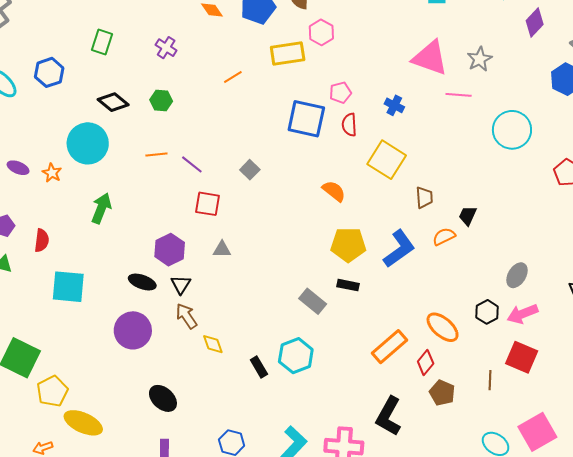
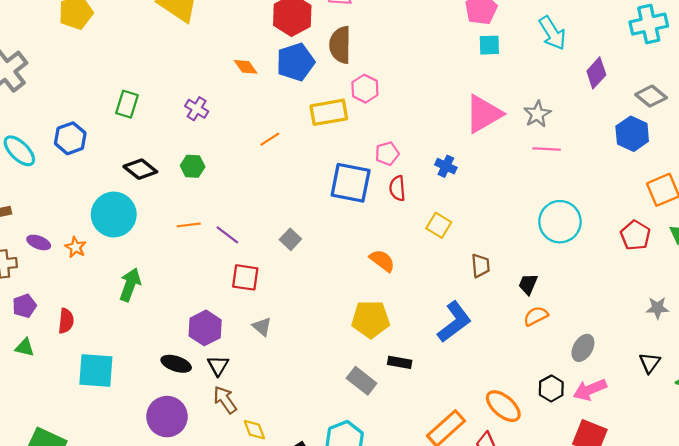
pink triangle: (430, 58) -> (484, 114), turned -48
pink line: (459, 95) -> (547, 149), moved
cyan circle: (512, 130) -> (560, 222), moved
yellow square: (387, 160) -> (439, 225), size x0.6
orange semicircle: (444, 236) -> (536, 316), moved
yellow pentagon: (348, 245) -> (371, 319), moved
gray triangle: (222, 249) -> (262, 327), turned 42

